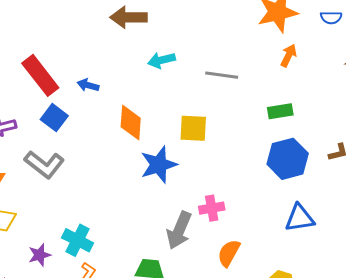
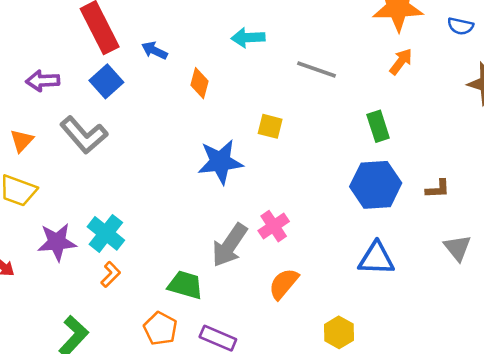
green rectangle: (280, 111) -> (378, 126), turned 70
orange diamond: (131, 122) -> (199, 83), moved, size x0.7
yellow square: (193, 128) -> (270, 126), size x0.7
pink cross: (212, 208) -> (274, 226), turned -35
purple star: (40, 255) -> (57, 242), size x1.4

